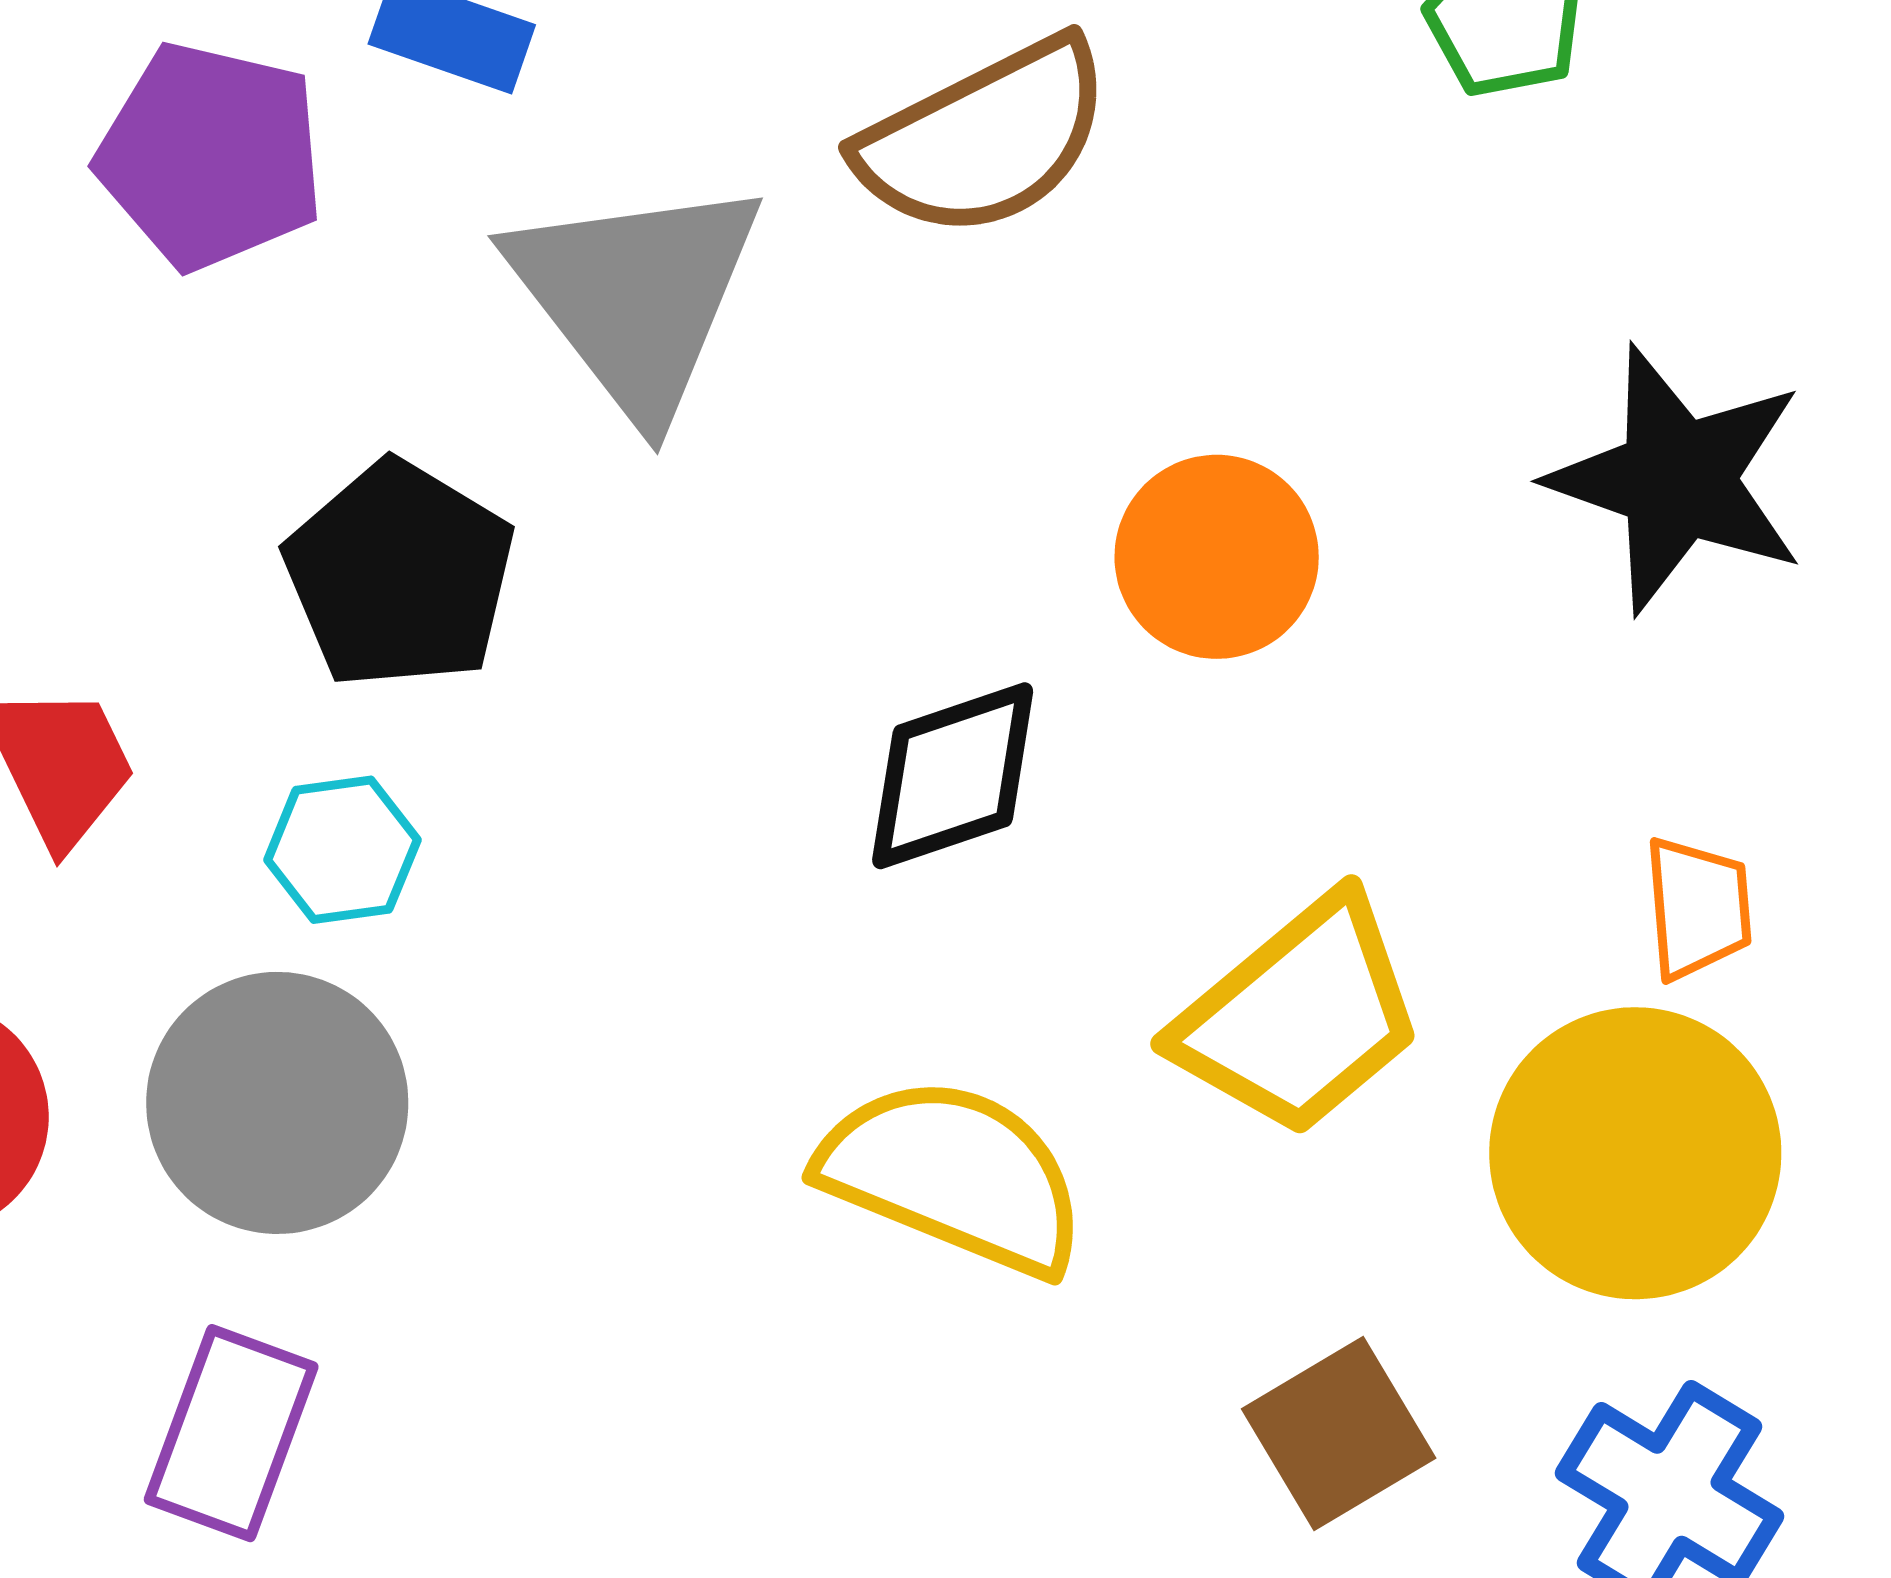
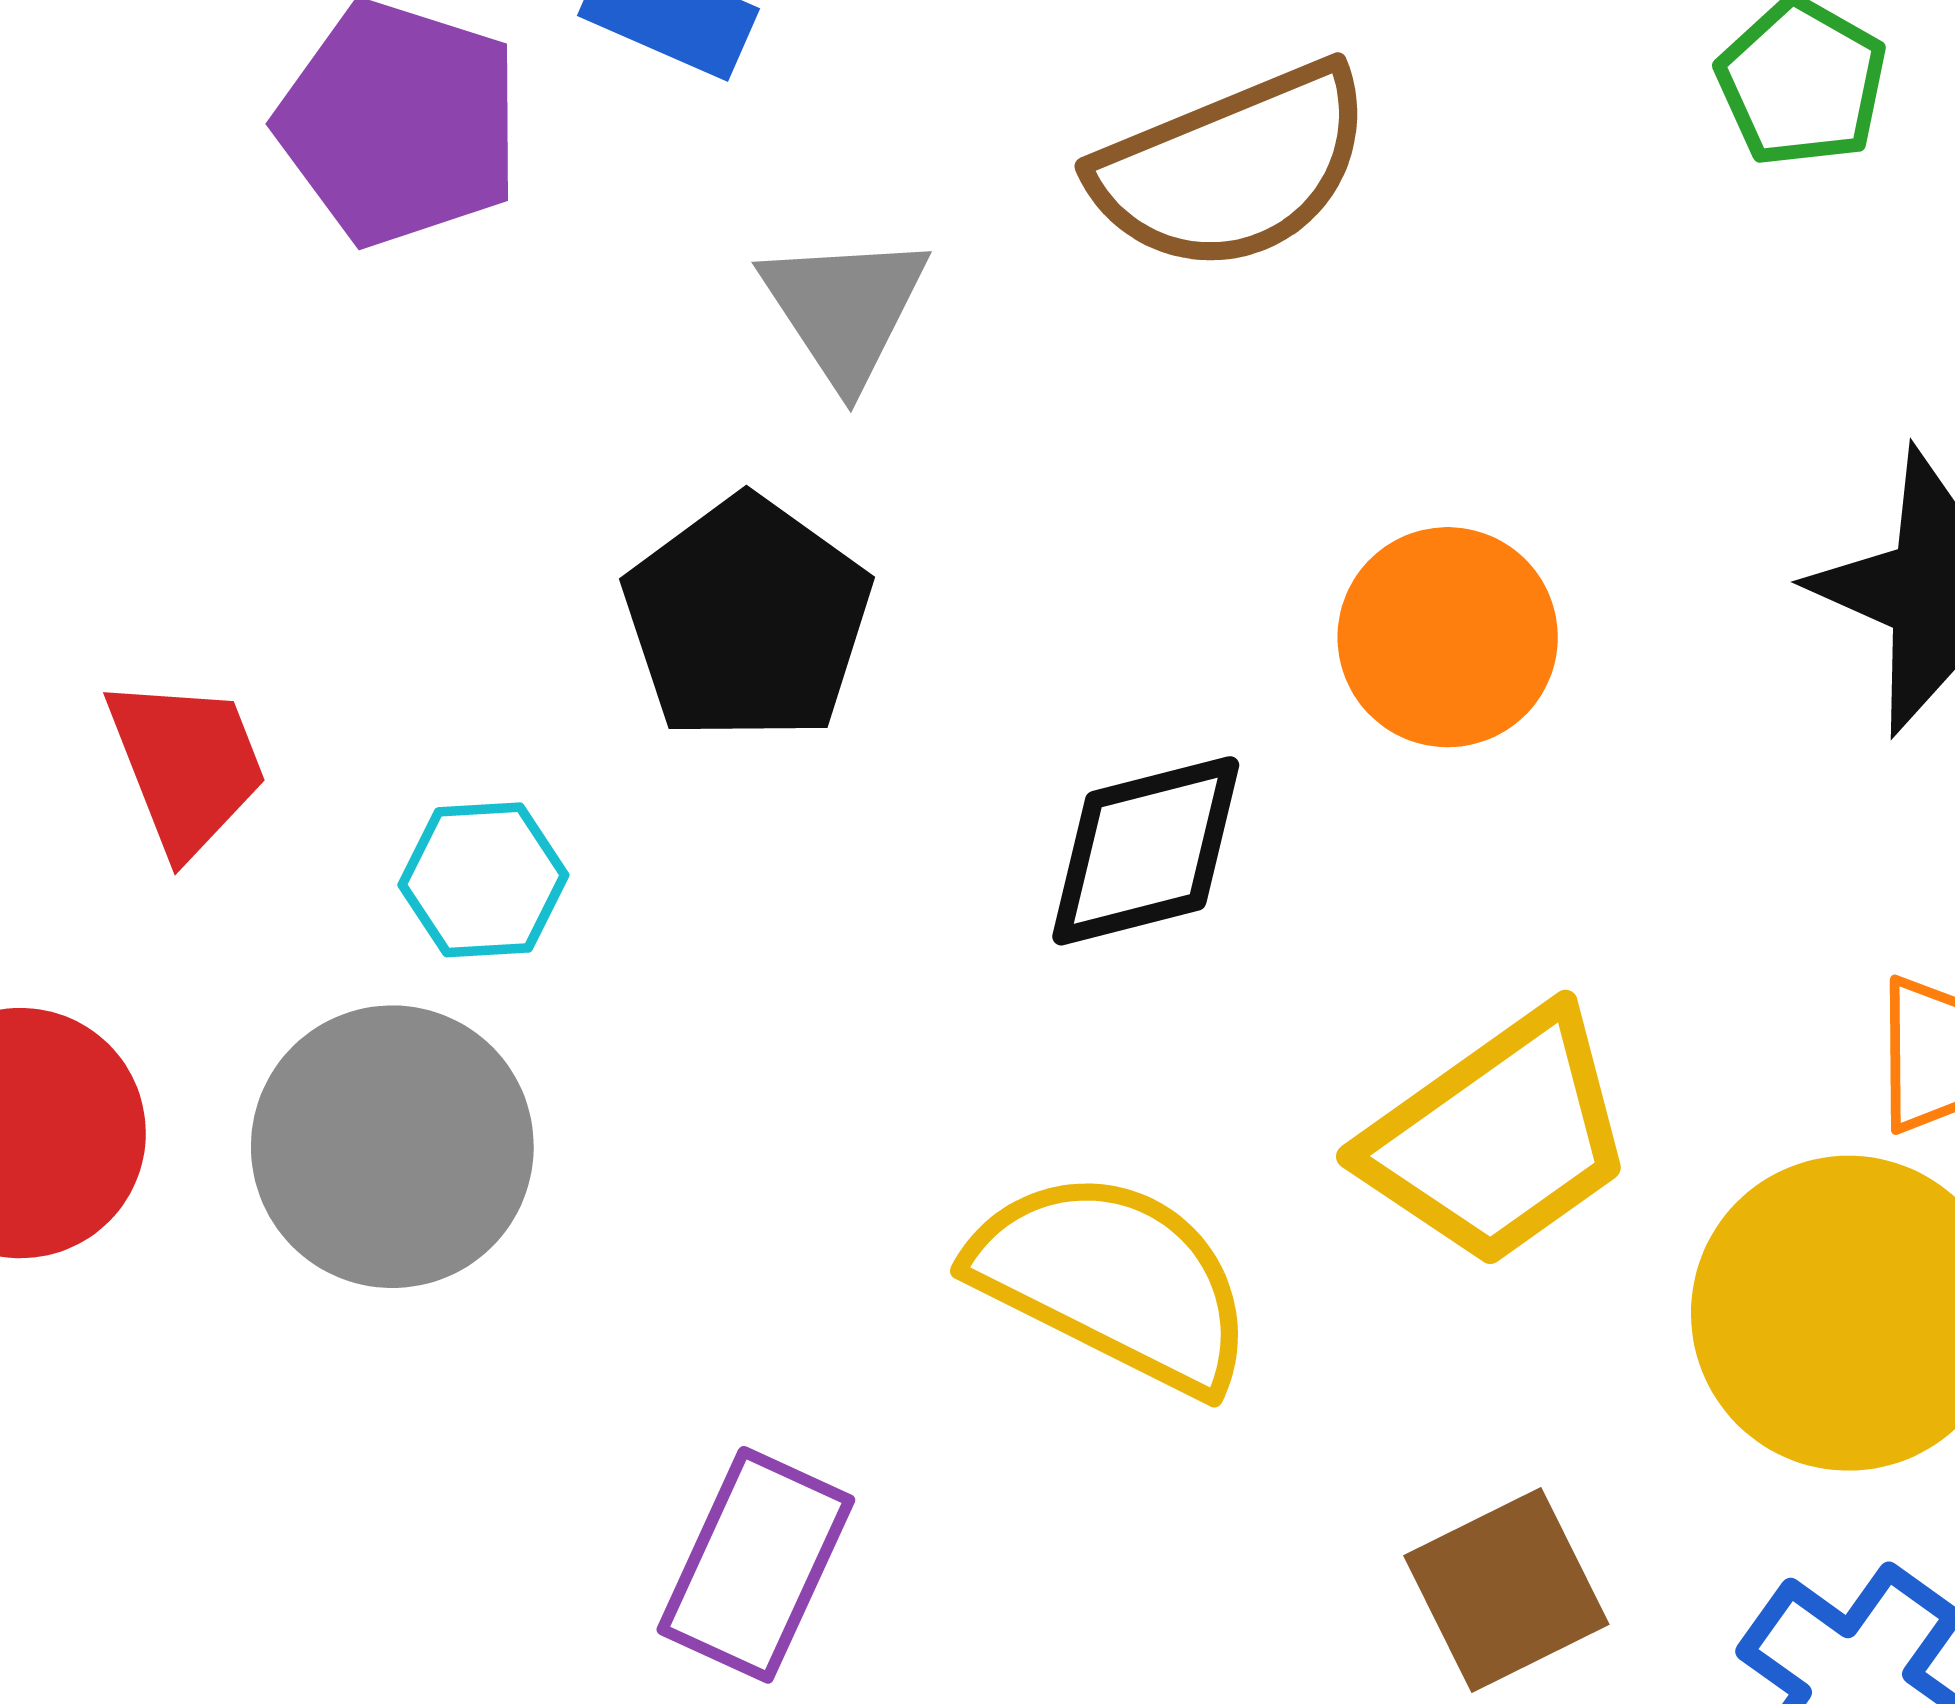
gray triangle: (636, 296) -> (845, 309), size x0.6
black pentagon: (400, 575) -> (747, 619), moved
purple rectangle: (231, 1433) -> (756, 1565), moved

